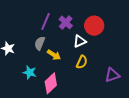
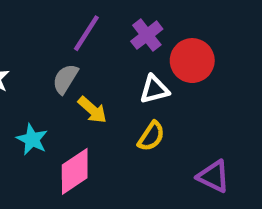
purple cross: (66, 22) -> (147, 35), moved
purple triangle: (112, 75) -> (213, 176), turned 35

